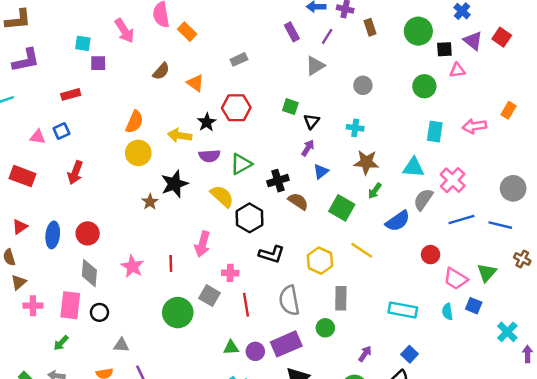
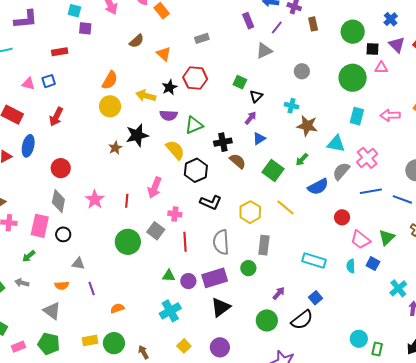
green circle: (424, 86) -> (353, 78), size x1.4
brown star: (366, 162) -> (307, 126), moved
blue ellipse: (53, 235) -> (28, 146), moved

